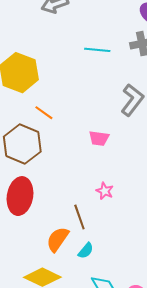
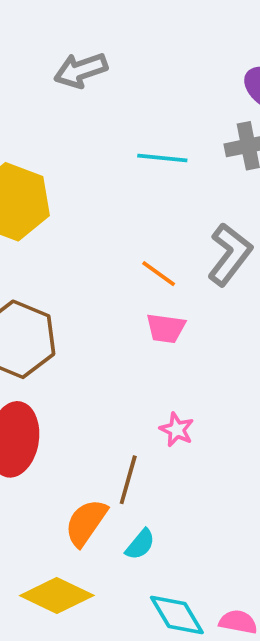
orange line: (44, 113) -> (159, 274), moved
brown line: (79, 217) -> (128, 480), turned 35

